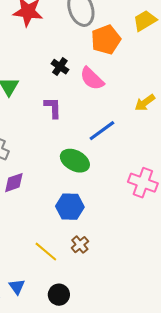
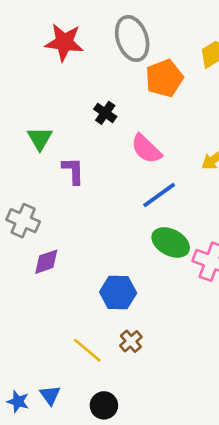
pink semicircle: (92, 79) -> (146, 149), moved
purple L-shape: (53, 108) -> (73, 171), moved
green ellipse: (75, 161) -> (171, 242), moved

